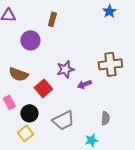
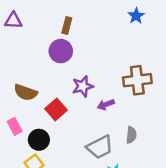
purple circle: (30, 40) -> (61, 51), moved
gray semicircle: (105, 118) -> (131, 135), moved
gray trapezoid: (63, 120) -> (100, 147), moved

